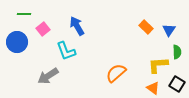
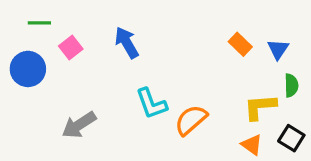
cyan L-shape: (66, 51) -> (151, 104), moved

